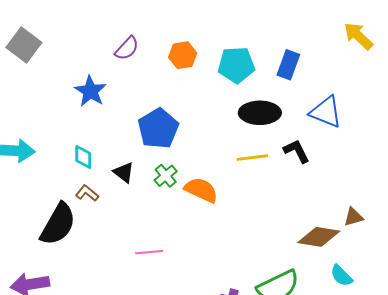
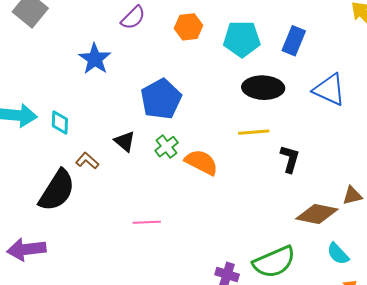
black L-shape: (297, 151) -> (290, 159), moved, turned 40
cyan diamond: (83, 157) -> (60, 123), moved

